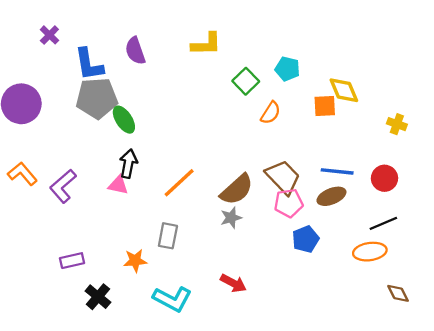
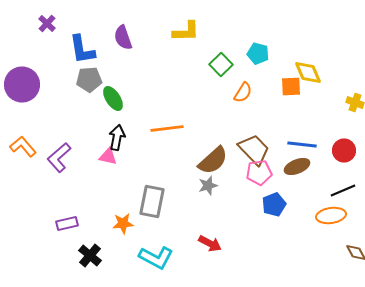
gray pentagon: (97, 98) -> (89, 80), size x0.7
orange line: (179, 183) -> (167, 128), moved, turned 36
gray rectangle: (168, 236) -> (152, 202), size x1.4

